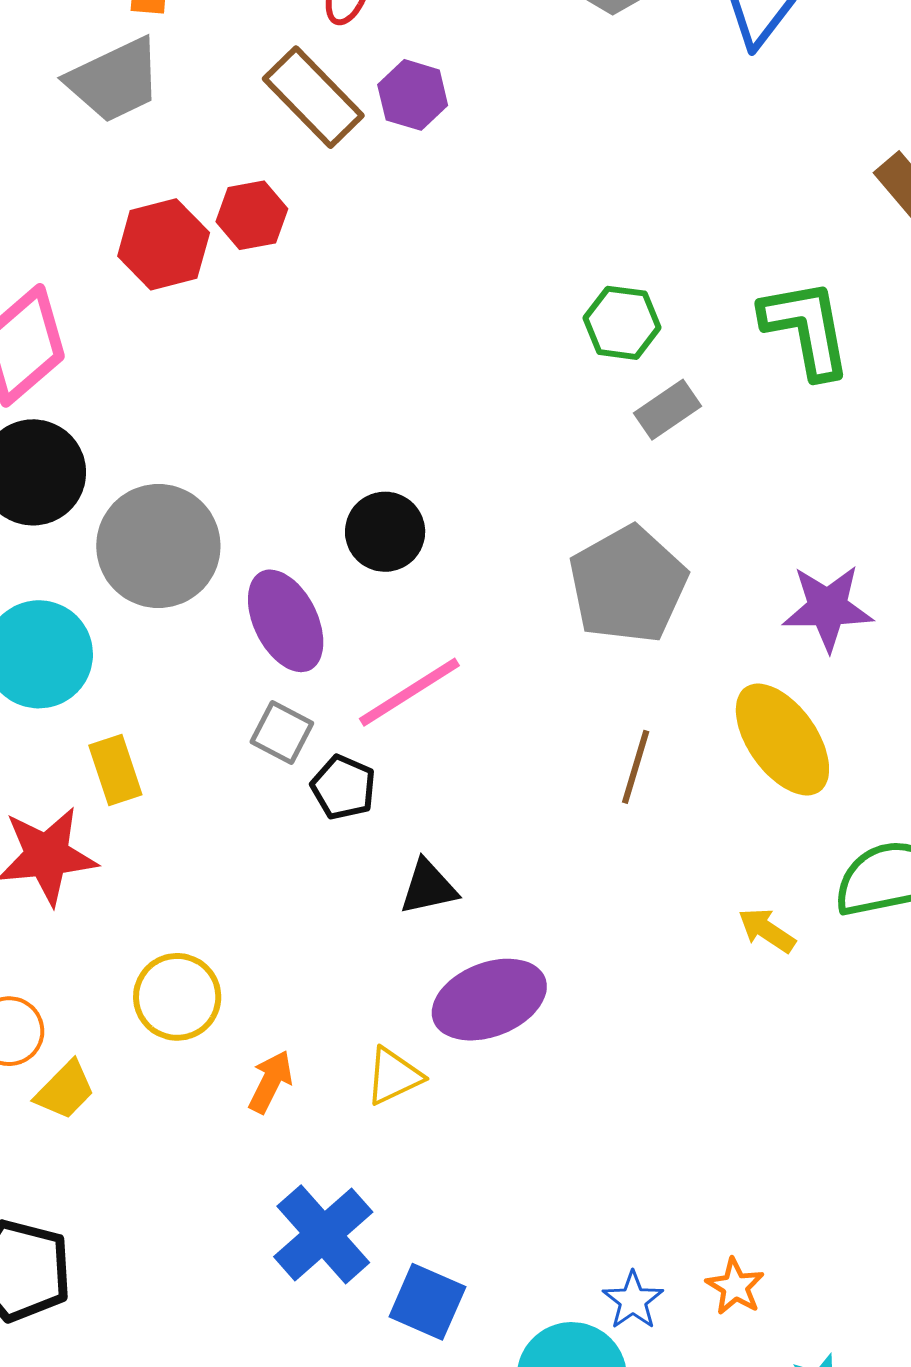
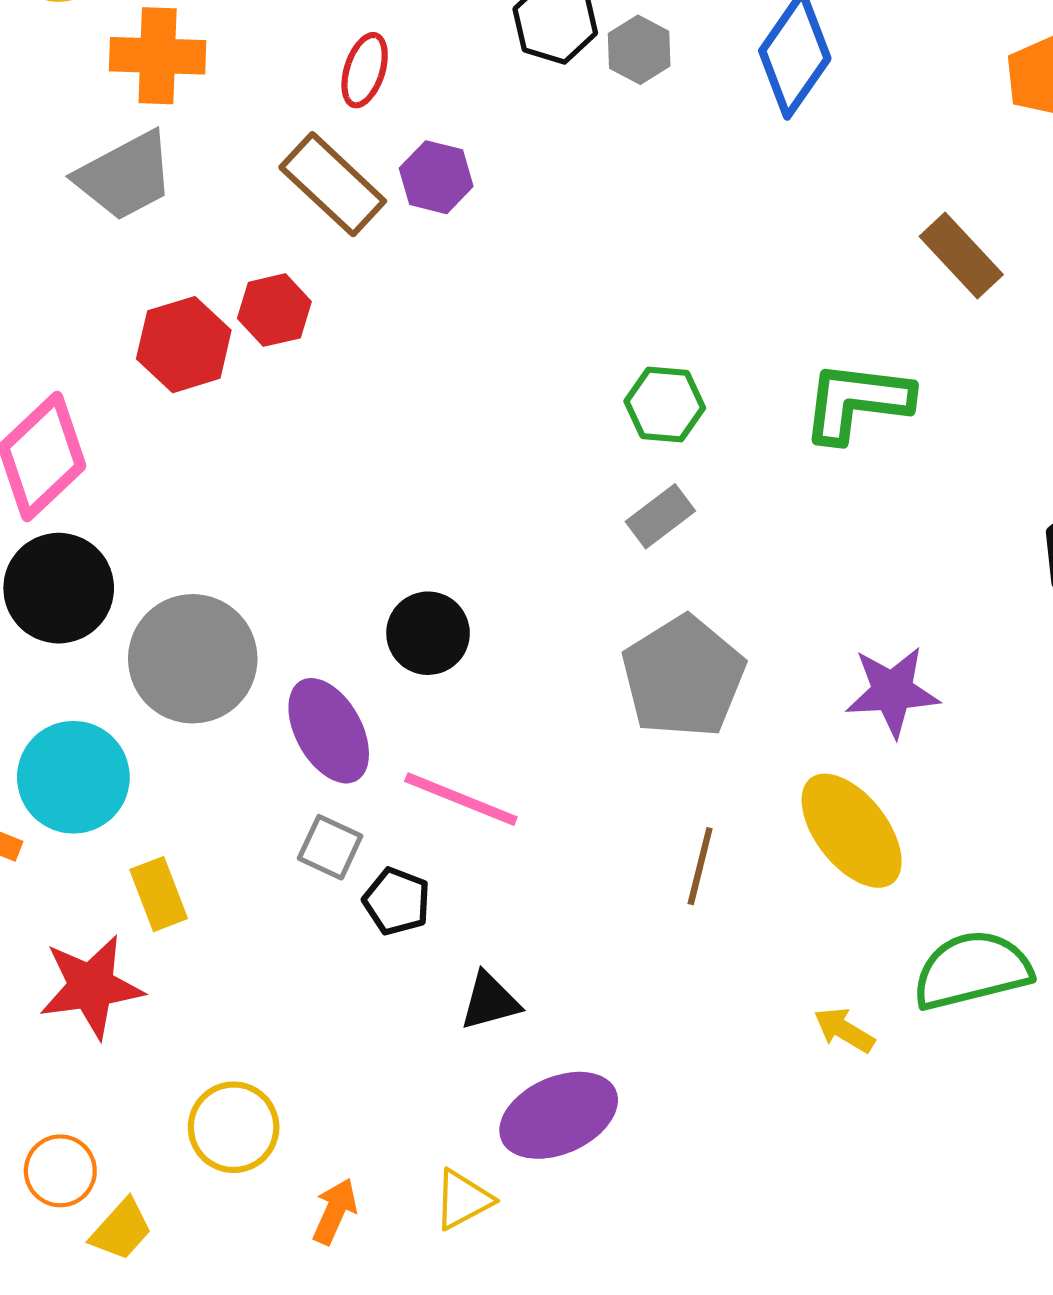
green L-shape: (806, 328) -> (857, 402), turned -70
gray rectangle: (668, 410) -> (660, 516), moved
pink line: (409, 692) -> (461, 799), turned 57

